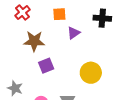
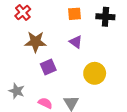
orange square: (59, 14) -> (74, 14), moved
purple triangle: (74, 33) -> (76, 42), moved, turned -48

